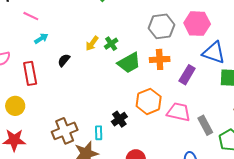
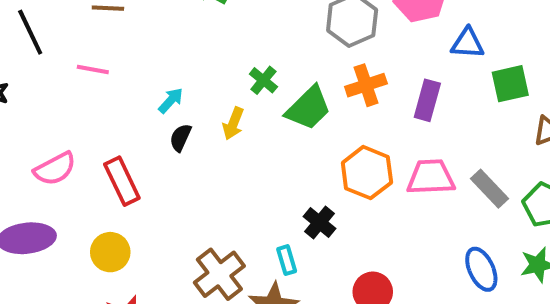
cyan arrow: (41, 38) -> (171, 100), moved
yellow arrow: (92, 43) -> (233, 124), moved
blue triangle: (214, 53) -> (468, 43), size x0.7

